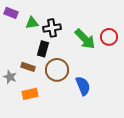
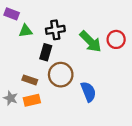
green triangle: (32, 23) -> (25, 31), moved
brown rectangle: (28, 67) -> (30, 80), moved
gray star: (10, 77) -> (11, 98), moved

